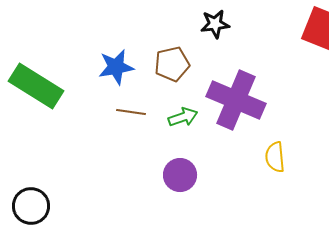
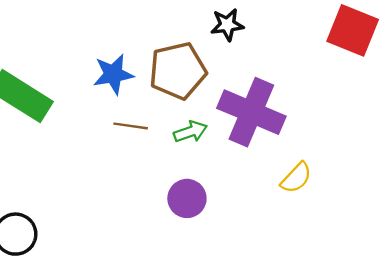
brown pentagon: (172, 64) -> (178, 71), size x1.4
yellow semicircle: (275, 157) -> (296, 178), turned -132

